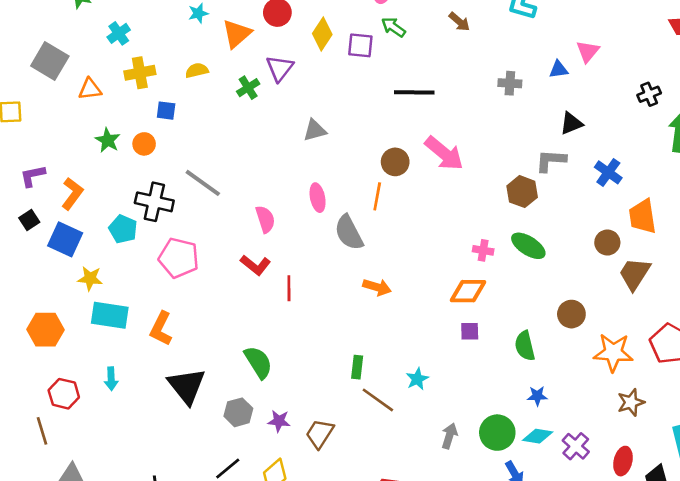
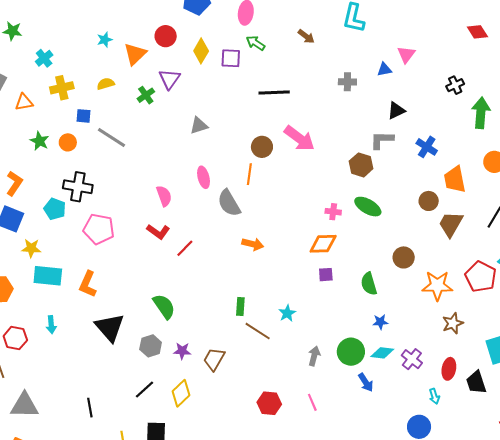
gray line: (203, 183) -> (112, 137), moved
red line: (289, 288) -> (185, 248), turned 48

